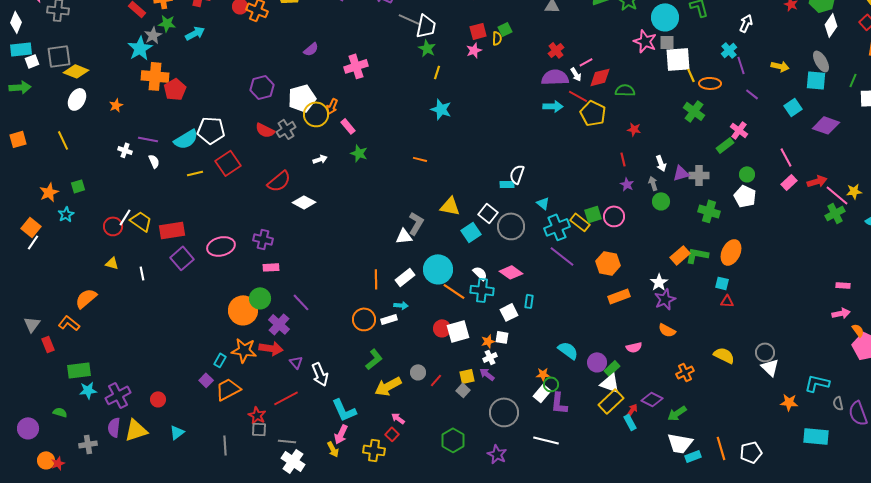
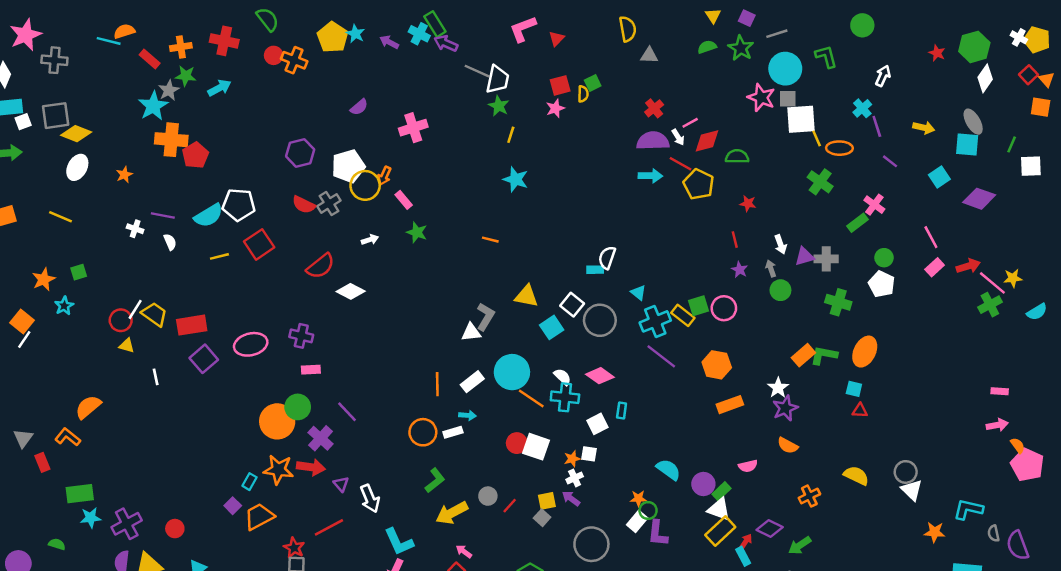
yellow line: (63, 140) -> (60, 217), turned -42
yellow triangle: (112, 263) -> (127, 346), moved
white square: (458, 331) -> (536, 447), turned 35

